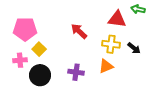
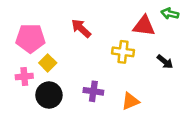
red arrow: (79, 31) -> (81, 28), moved
yellow cross: (111, 44) -> (123, 52), moved
orange triangle: (106, 66) -> (130, 101), moved

